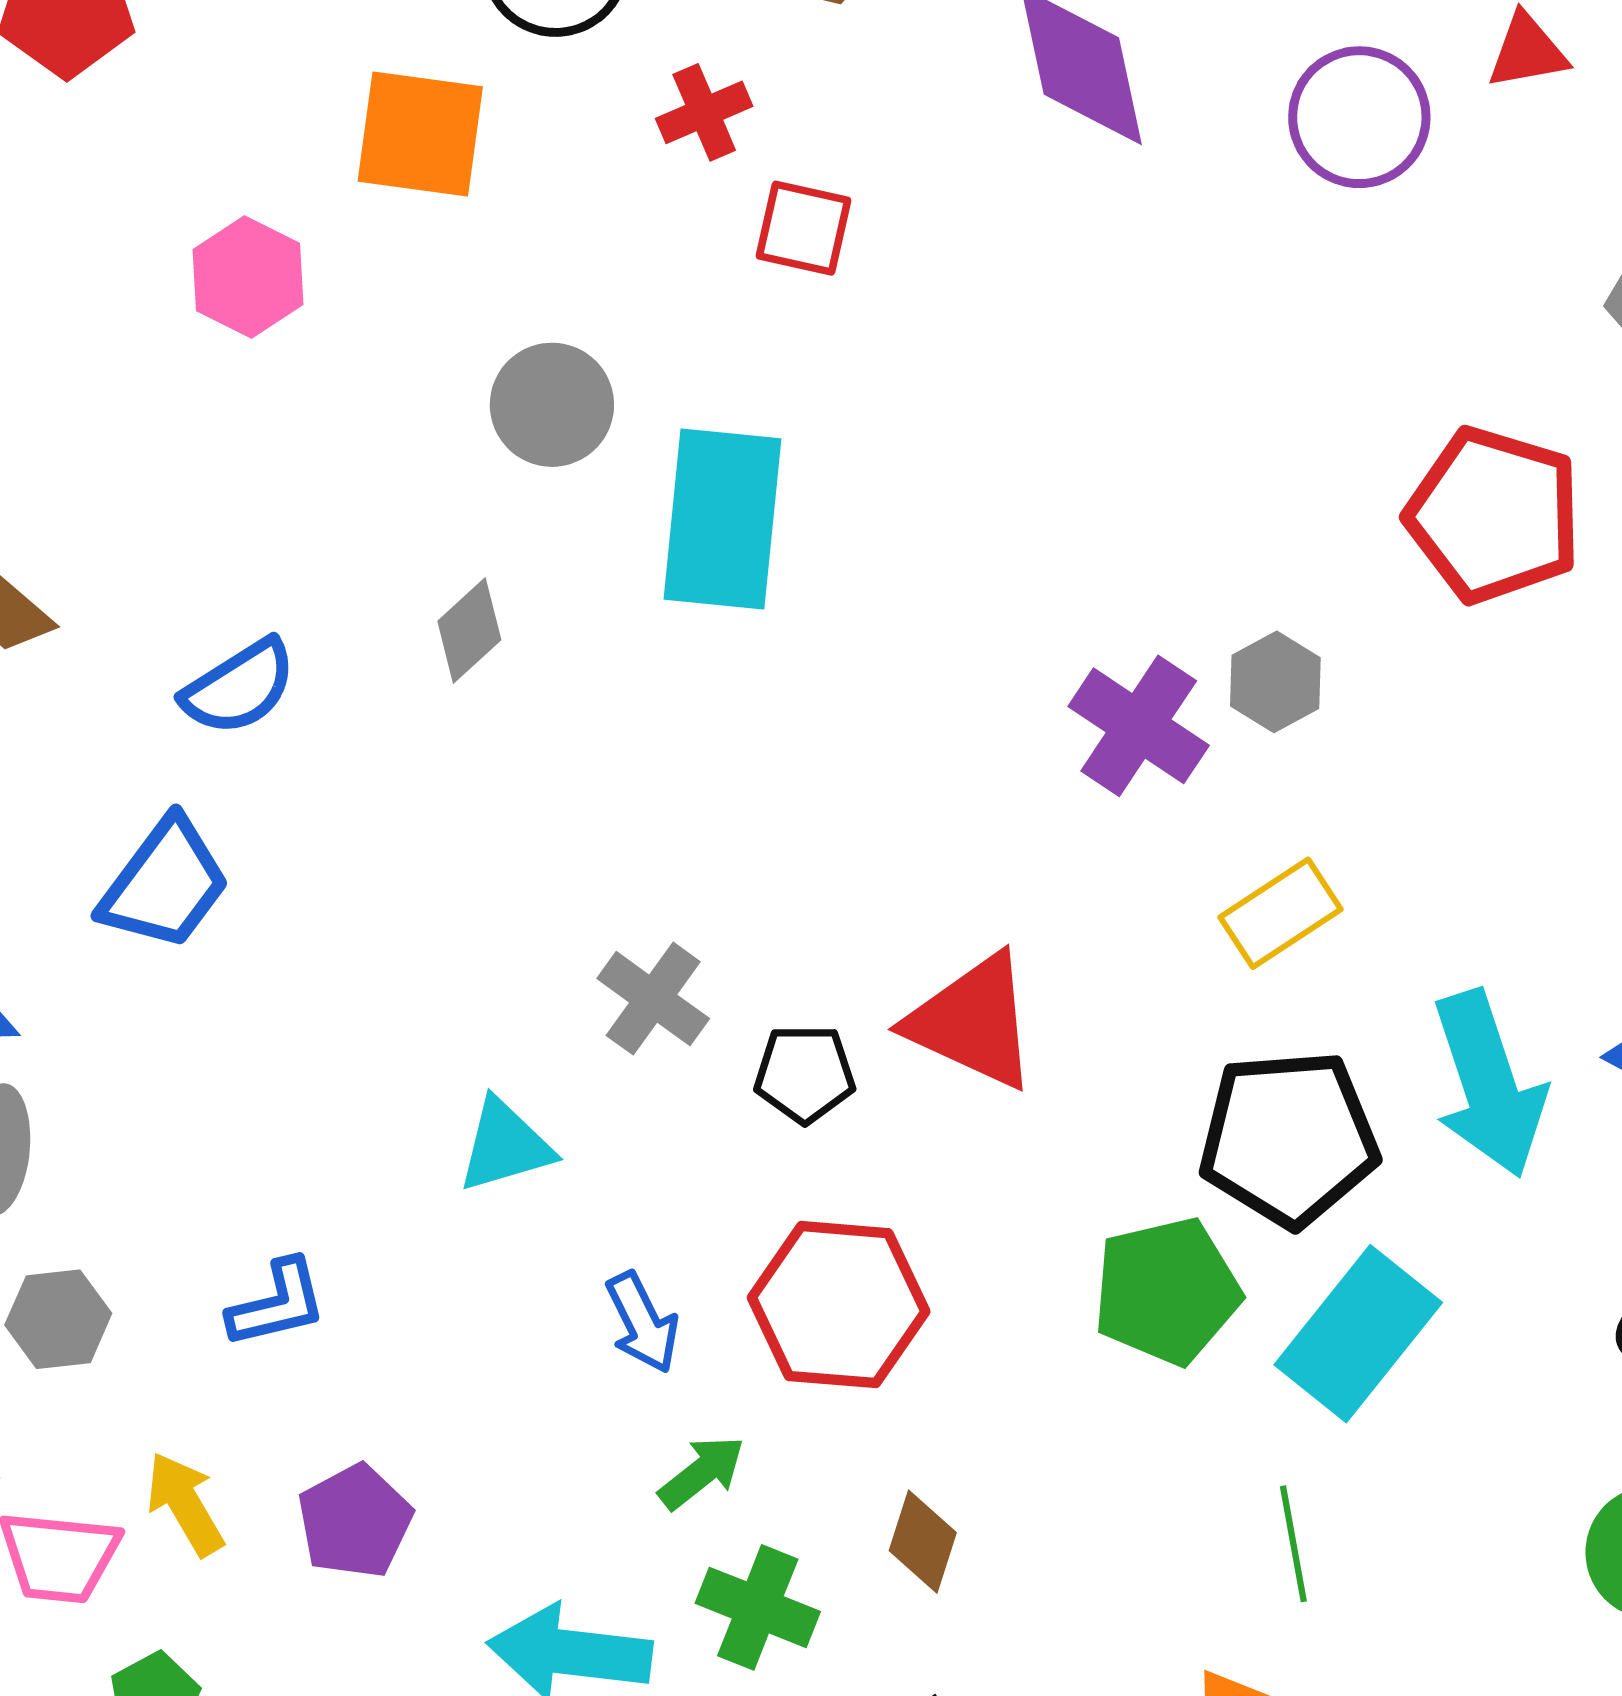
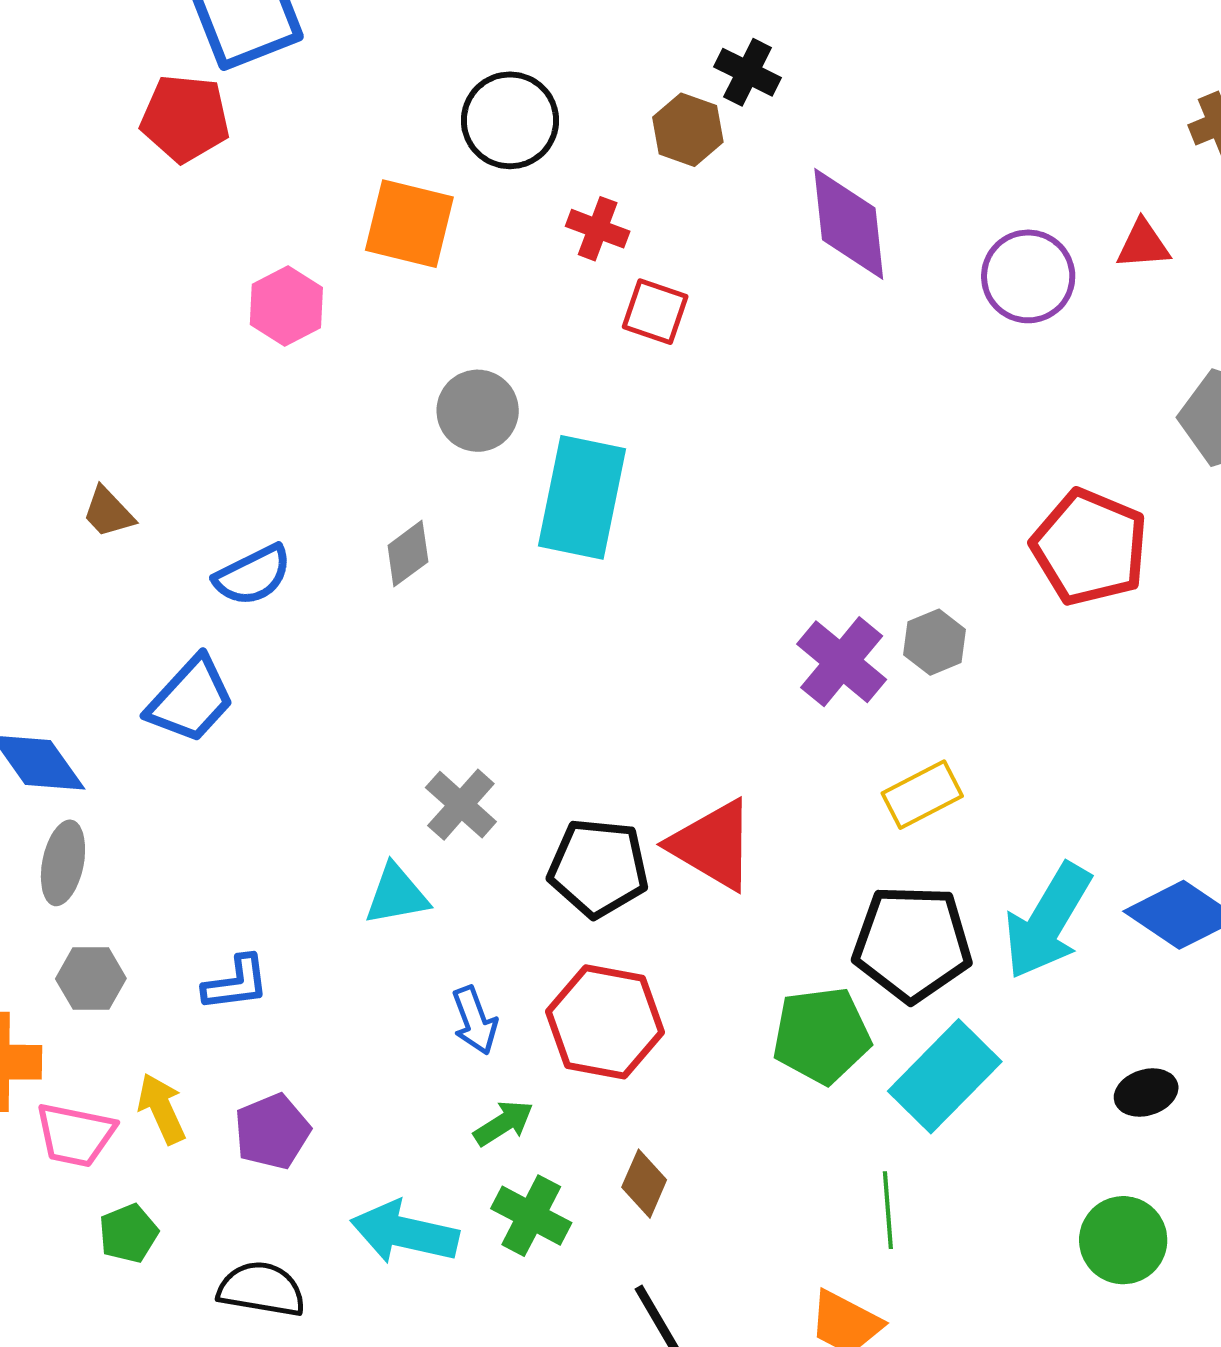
red cross: (704, 112) -> (598, 229), turned 38
gray cross: (653, 999) -> (461, 805), moved
black pentagon: (805, 1074) -> (598, 868), size x1.5
cyan arrow: (1489, 1084) -> (1048, 921), turned 43

